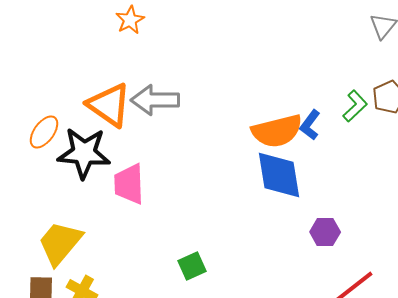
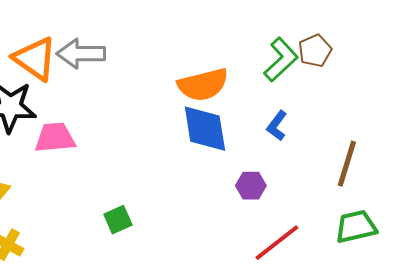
green L-shape: (355, 106) -> (281, 60), size x1.4
blue L-shape: (310, 125) -> (277, 126), moved
pink trapezoid: (129, 184) -> (55, 138), turned 87

